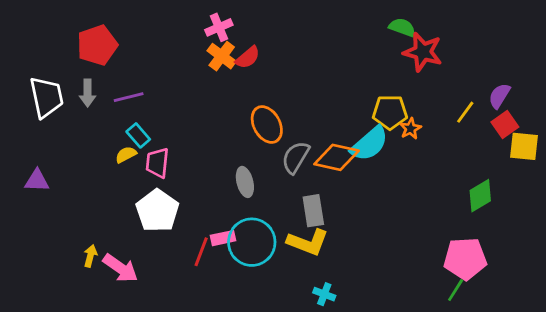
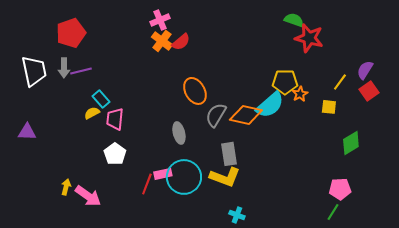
purple line: (129, 97) -> (81, 71), moved
yellow square: (524, 146) -> (329, 107), moved, size x0.7
white pentagon: (157, 211) -> (115, 154), size x0.7
pink pentagon: (465, 259) -> (340, 189), size x0.7

